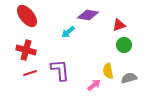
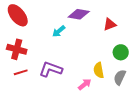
green circle: (124, 45) -> (121, 52), moved
purple L-shape: (60, 70) -> (51, 69), turned -65
gray semicircle: (129, 78) -> (120, 77), turned -49

